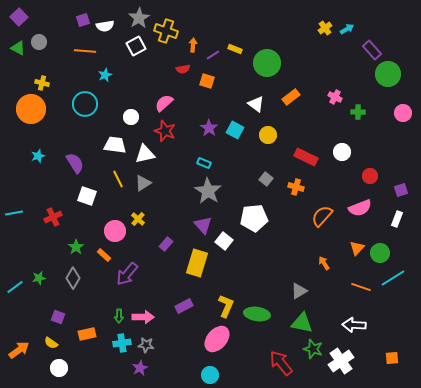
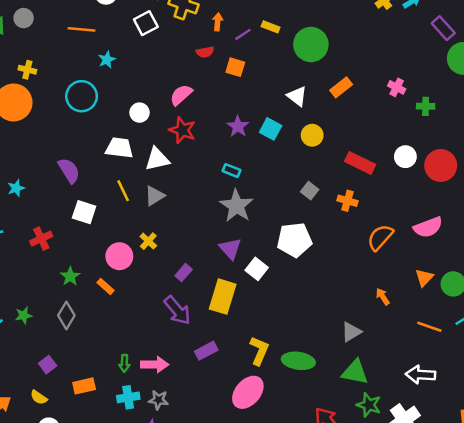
cyan star: (38, 156) -> (16, 188), moved
red circle: (370, 176) -> (441, 165), moved, size x1.6
purple arrow: (127, 274) -> (177, 310), moved, turned -80
purple square: (58, 317) -> (48, 365), turned 32

